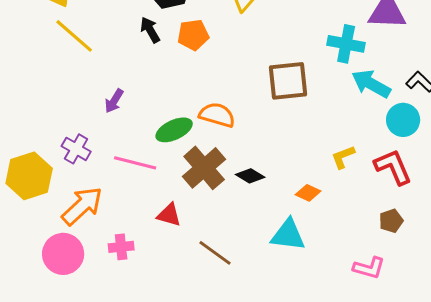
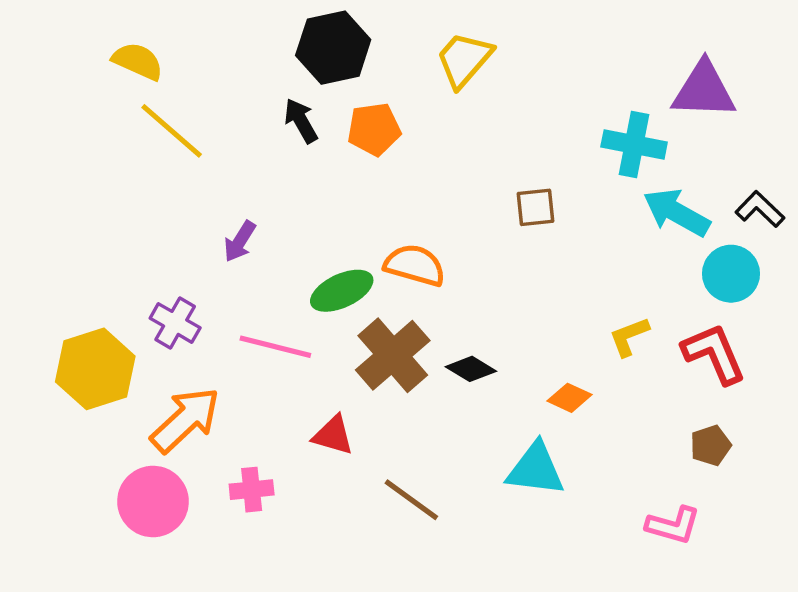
brown square: (288, 81) -> (535, 207), size x0.6

